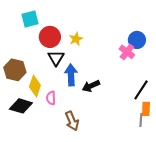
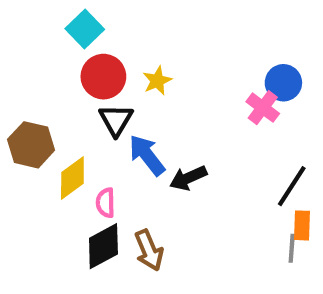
cyan square: (30, 19) -> (85, 29), moved, turned -30
blue arrow: (71, 75) -> (147, 155), turned -35
yellow diamond: (35, 86) -> (72, 178), turned 35
black diamond: (21, 106) -> (103, 246), moved, turned -45

